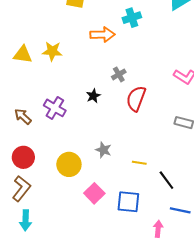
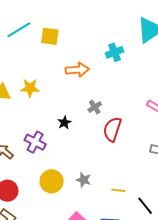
cyan cross: (132, 18) -> (115, 52), moved
black star: (93, 96) -> (64, 123), moved
yellow circle: (69, 164) -> (52, 181), moved

